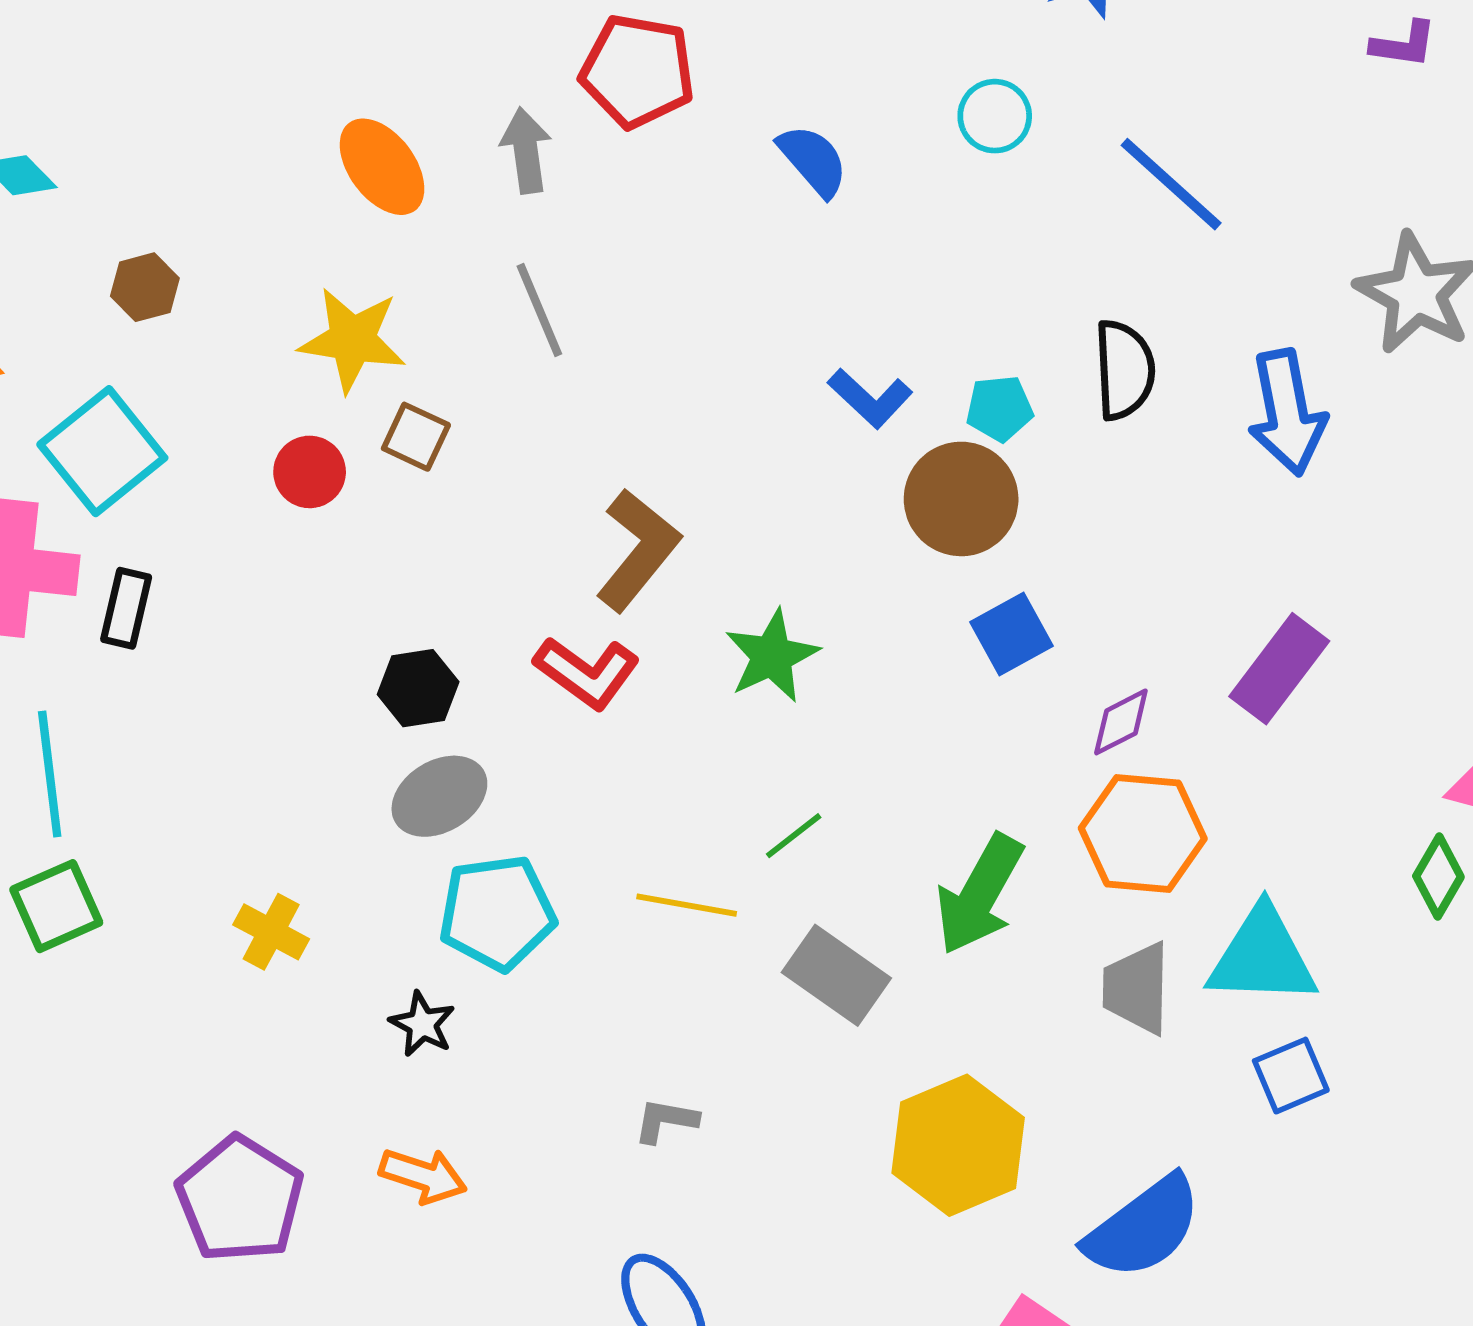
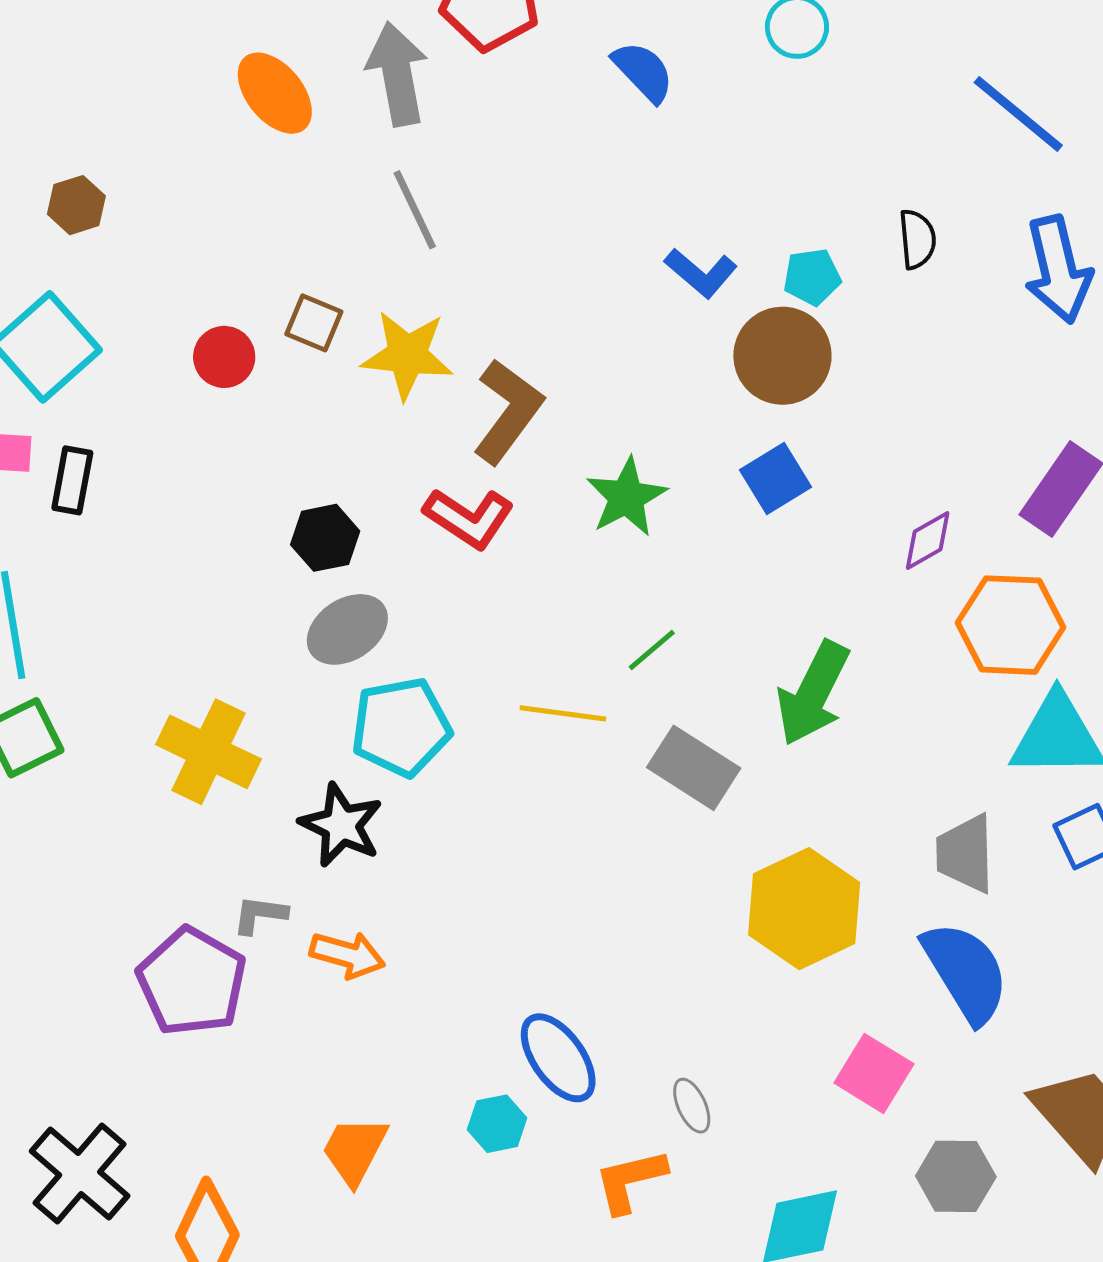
gray arrow: (526, 150) -> (397, 74), size x1.4
blue line: (1171, 184) -> (1018, 114), moved
yellow star: (352, 340) -> (407, 355), moved
black semicircle: (1124, 370) -> (917, 239), size x0.7
blue square: (1012, 634) -> (775, 479), moved
orange hexagon: (1143, 833) -> (1011, 625), moved
yellow cross: (271, 932) -> (208, 752), size x1.6
gray trapezoid: (1137, 988) -> (965, 854), moved
black star: (422, 1024) -> (341, 825), size x1.5
gray L-shape: (666, 1121) -> (260, 915), moved
blue semicircle: (1143, 1227) -> (966, 972), turned -82

